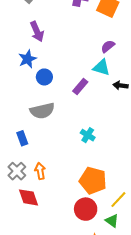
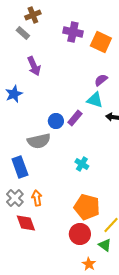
blue star: (27, 59) -> (14, 94), moved
blue circle: (44, 77) -> (56, 121), moved
blue rectangle: (22, 138) -> (20, 167), size x1.5

